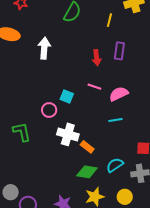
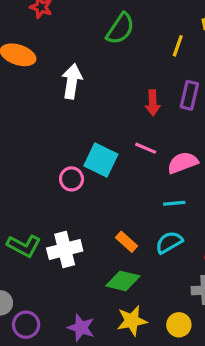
cyan square: (67, 96) -> (101, 160), size x1.5
green L-shape: (22, 132) -> (24, 246), moved, turned 125
white cross: (68, 134) -> (65, 249), moved, turned -35
cyan semicircle: (115, 165) -> (169, 242), moved

